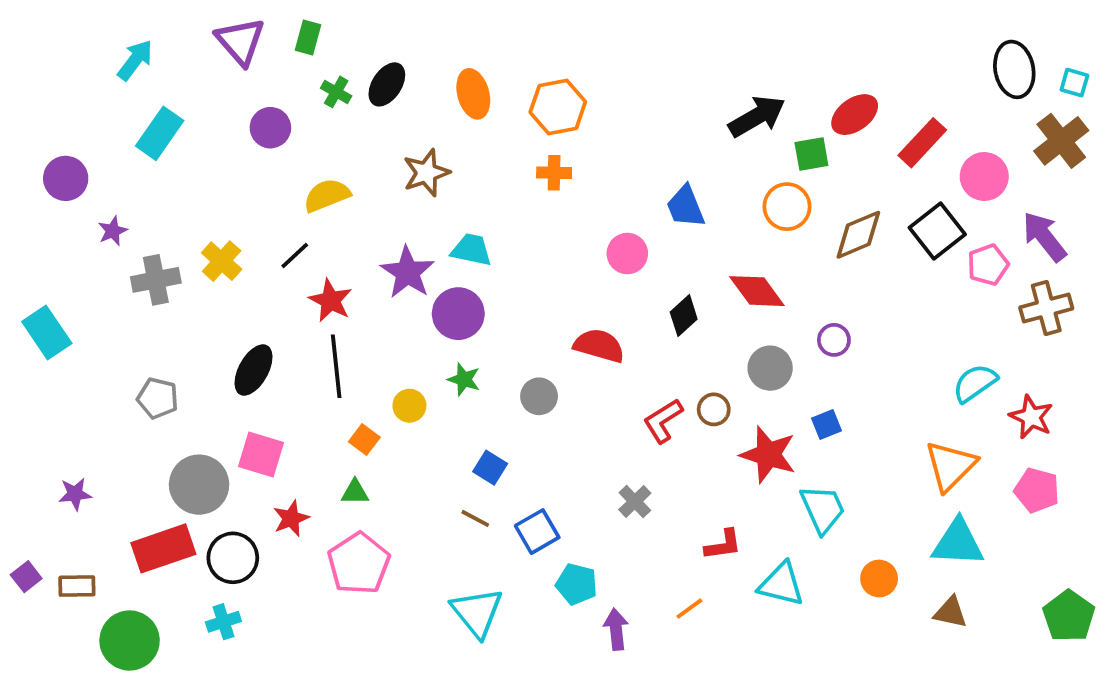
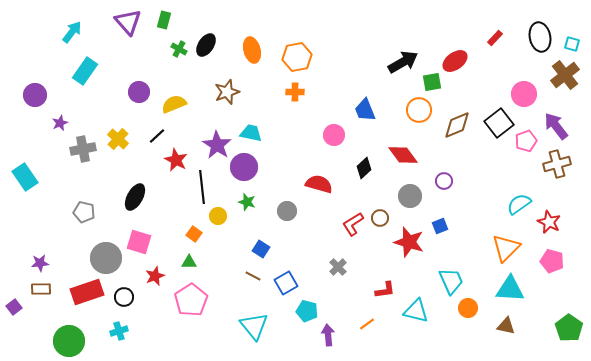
purple circle: (270, 128) -> (139, 92), moved
red rectangle: (922, 143) -> (495, 38), moved, size x0.6
black line: (336, 366) -> (202, 187), moved
cyan trapezoid: (823, 509) -> (451, 281), moved
black circle: (233, 558) -> (124, 297), size x0.7
brown rectangle: (77, 586) -> (41, 289), moved

